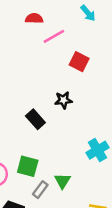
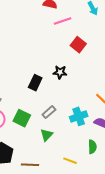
black rectangle: (35, 119) -> (35, 83), turned 56
gray rectangle: (40, 190) -> (49, 112), moved

